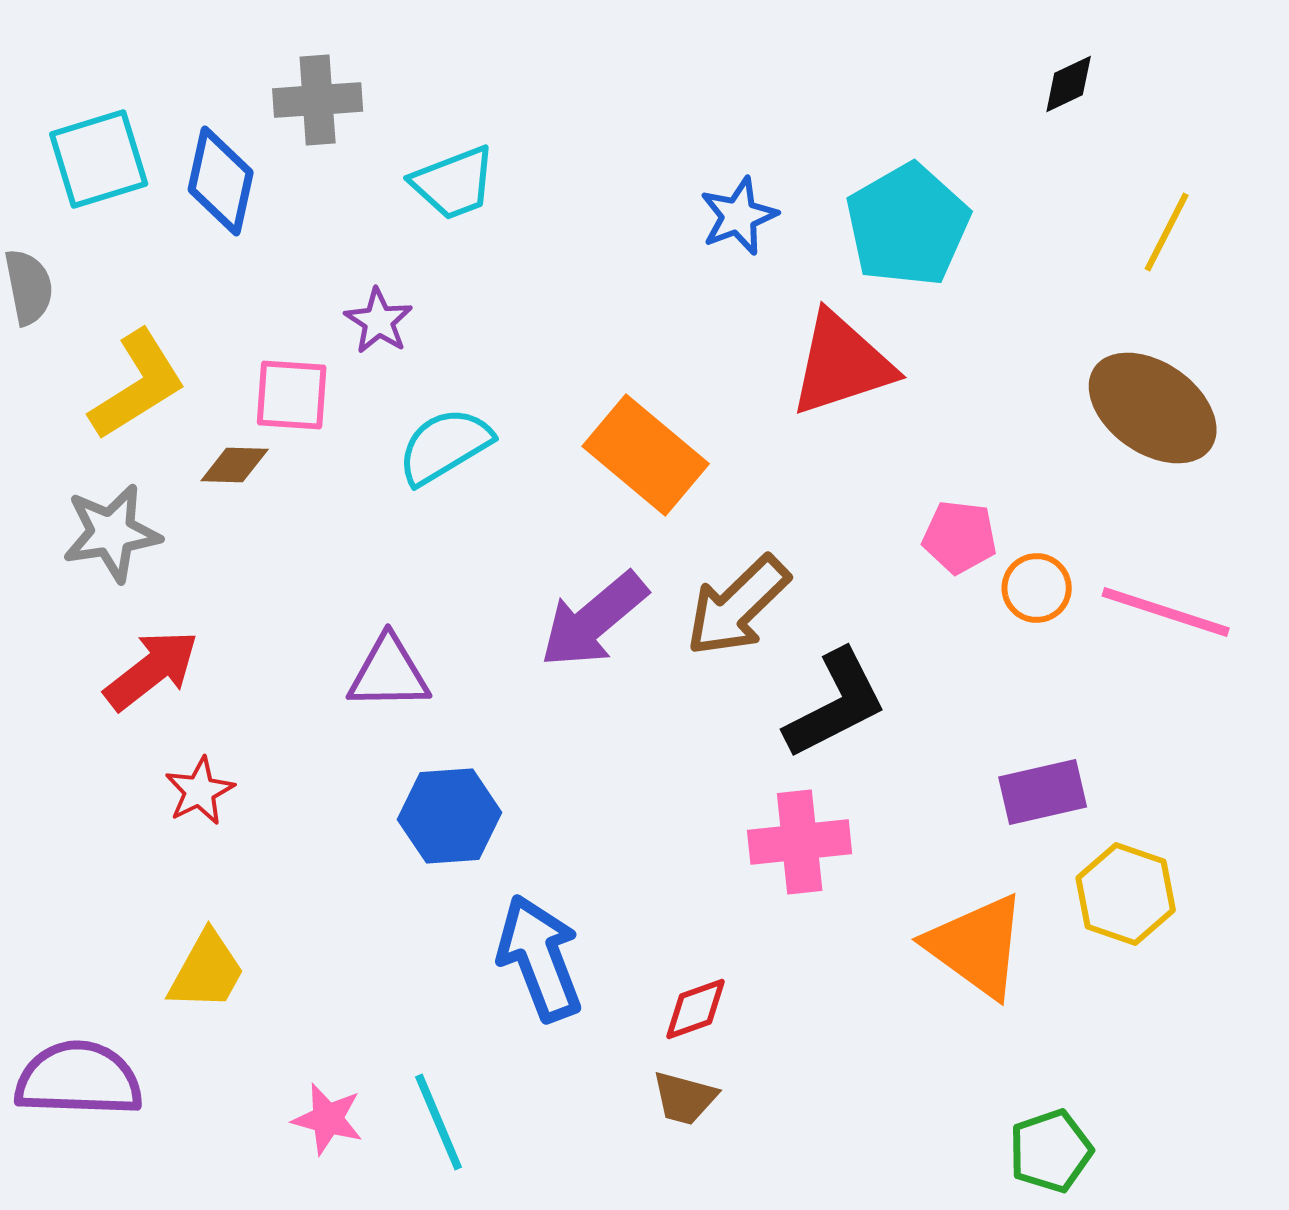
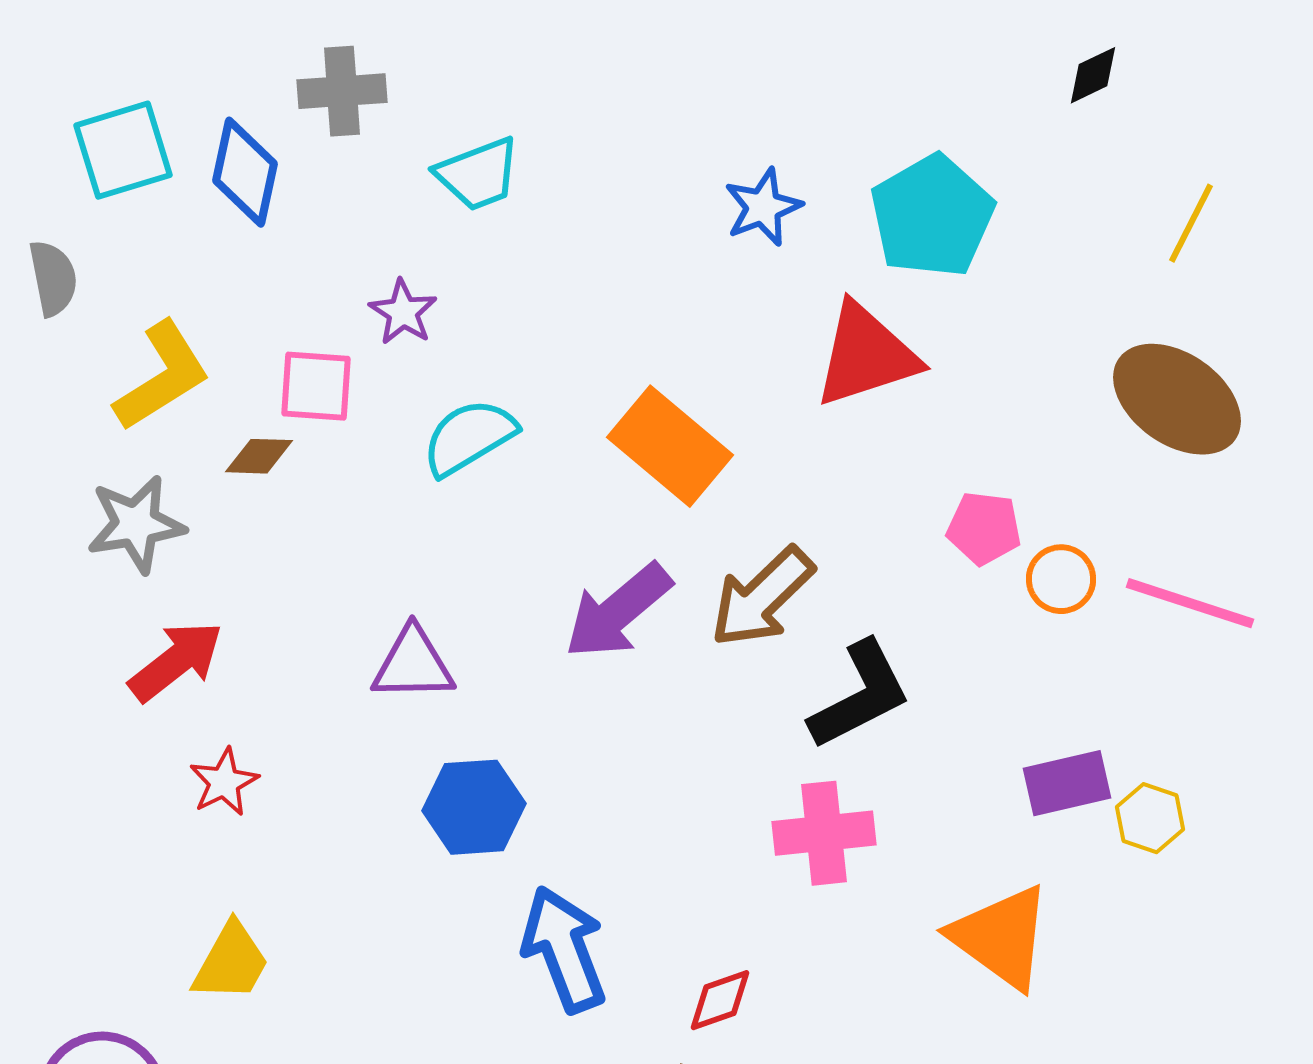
yellow hexagon: (1126, 894) -> (1150, 818), moved, size x0.7

